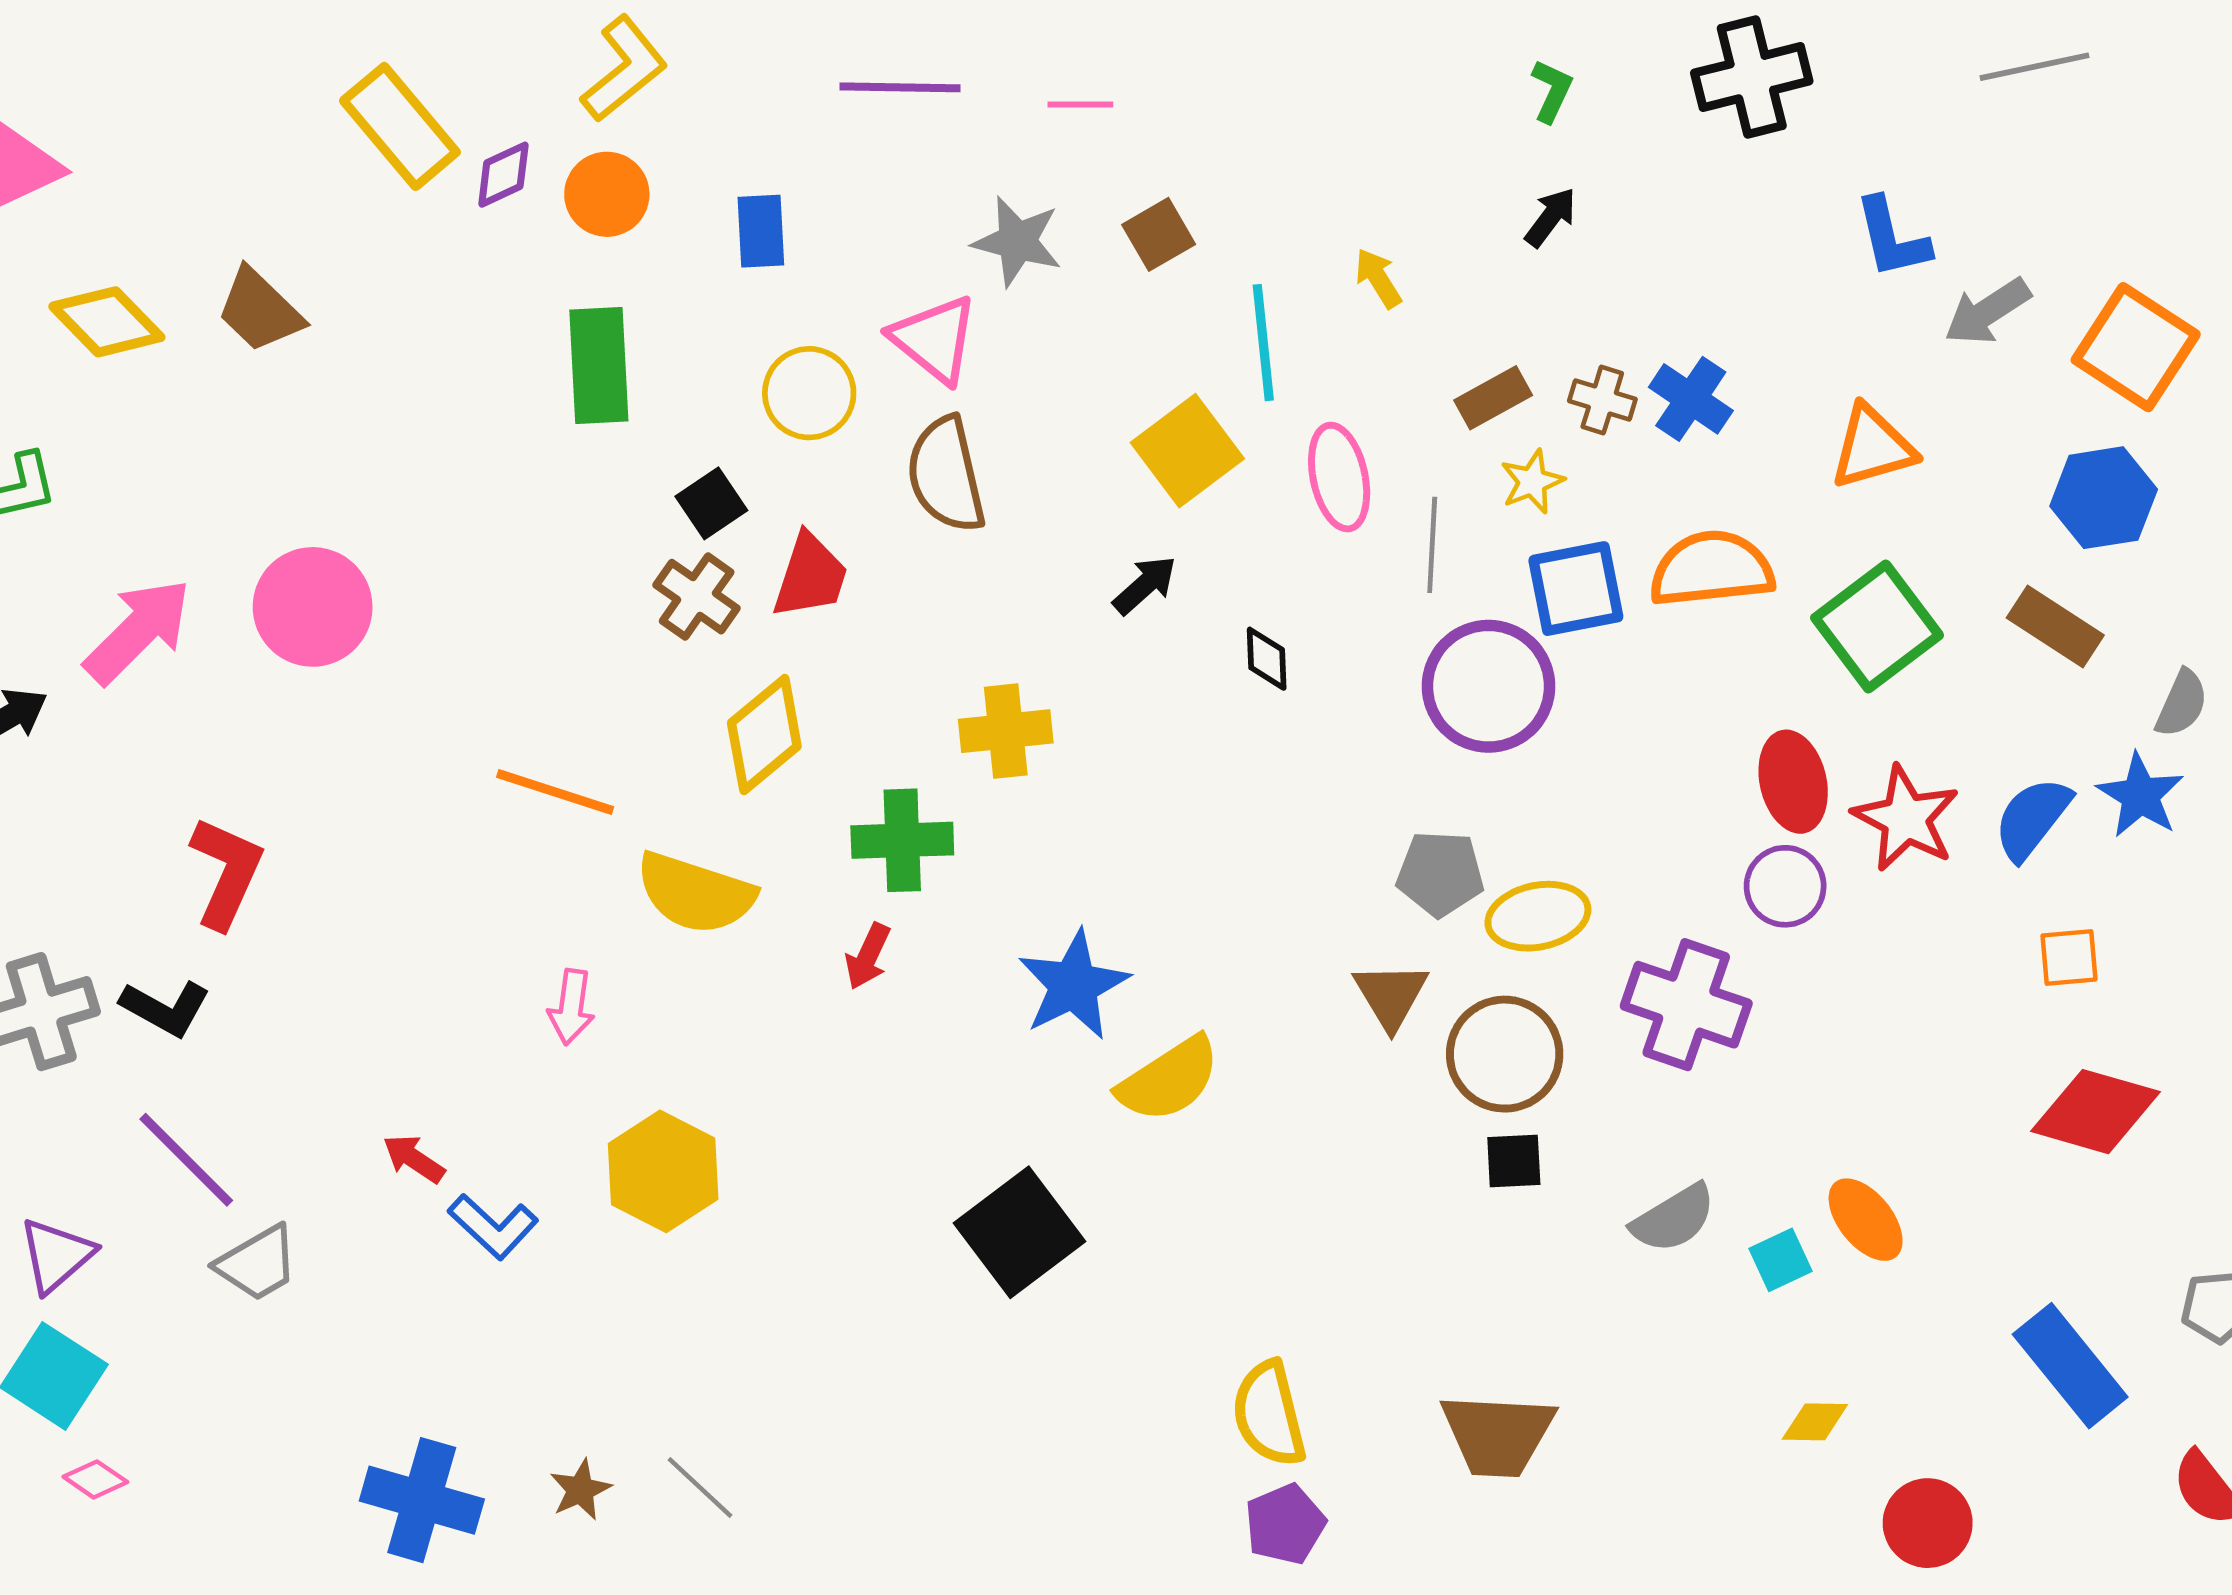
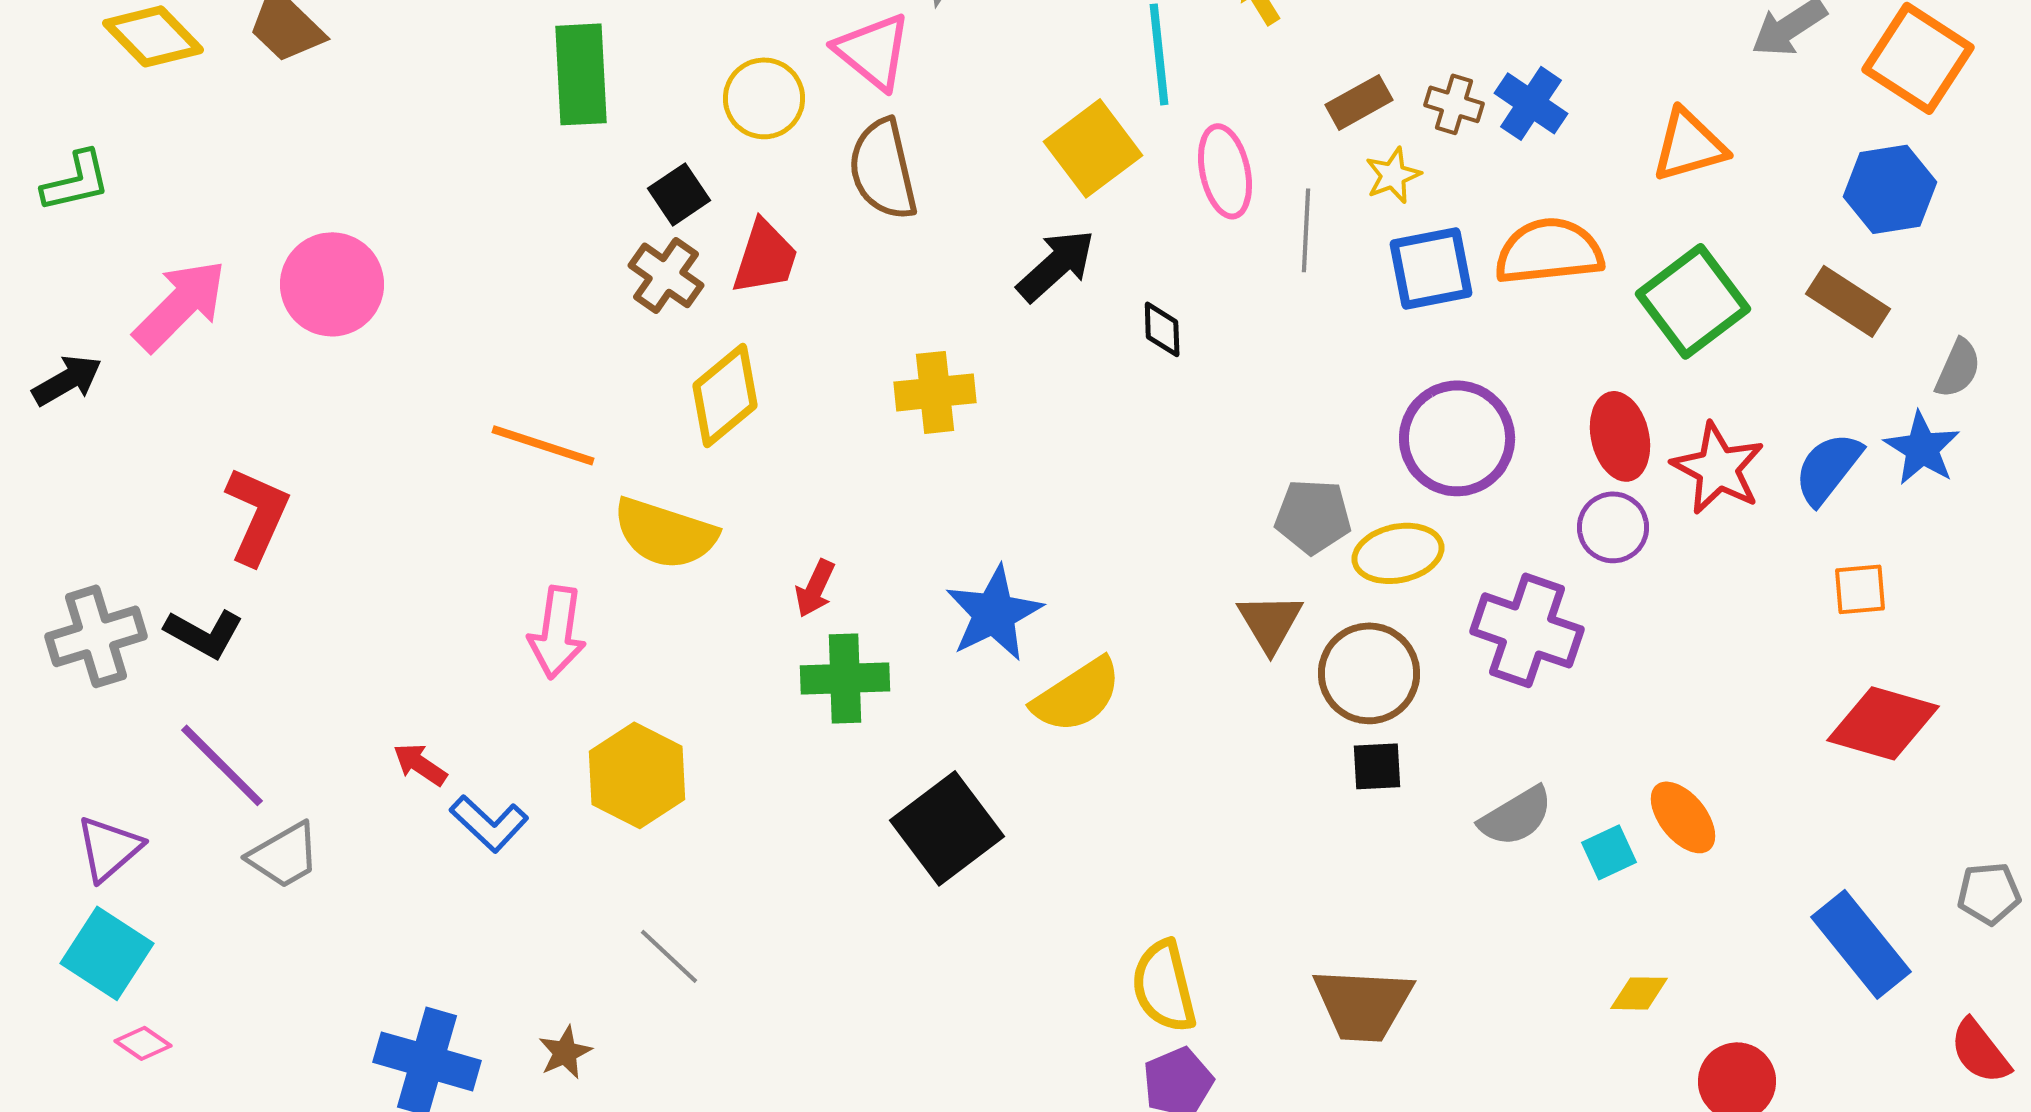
black arrow: (1145, 585) -> (1056, 265), size x1.4
purple circle: (1489, 686) -> (1457, 438), moved
green cross: (902, 840) -> (845, 678), moved
pink arrow: (571, 1007) -> (557, 632), size x1.4
gray line: (700, 1487) -> (669, 956), moved

